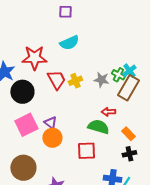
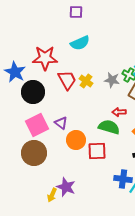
yellow cross: (75, 81) -> (86, 81), turned -32
orange circle: (52, 138) -> (76, 140), moved
brown circle: (23, 168) -> (34, 153), moved

